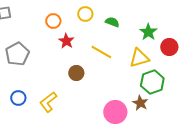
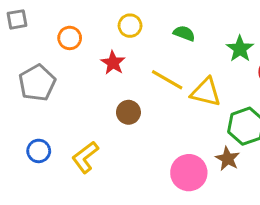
yellow circle: (85, 14) -> (130, 26), moved
orange circle: (53, 21) -> (70, 38), moved
yellow triangle: (139, 58) -> (206, 92), moved, turned 30

